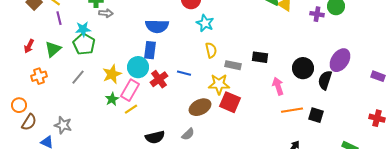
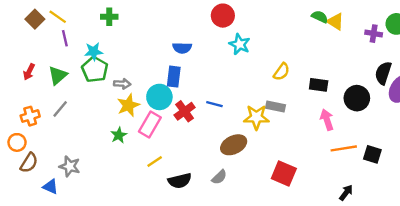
gray arrow: (106, 13) -> (122, 84), moved
blue semicircle: (157, 26) -> (182, 48), size x0.7
yellow semicircle: (211, 50) -> (281, 72), moved, turned 49
black rectangle: (260, 57) -> (319, 85), moved
gray rectangle: (233, 65) -> (275, 107), moved
orange cross: (39, 76) -> (30, 116), moved
gray line: (78, 77) -> (60, 109), moved
black semicircle: (325, 80) -> (383, 73), moved
green star: (112, 99) -> (119, 135), moved
red square: (230, 102) -> (284, 174), moved
yellow line: (131, 109) -> (155, 162), moved

